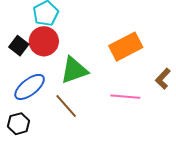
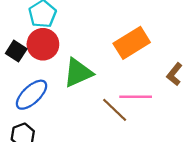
brown line: (66, 106) -> (115, 110), moved

